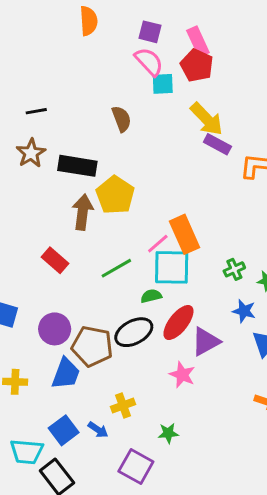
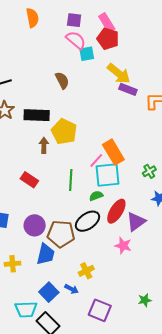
brown arrow: (83, 212) -> (44, 145), size x0.7
green line: (116, 268) -> (71, 180), turned -50
green star: (168, 433) -> (145, 300), moved

